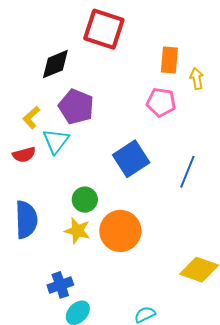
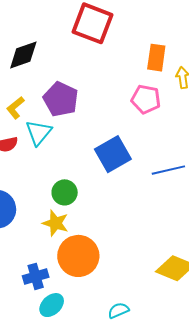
black diamond: (55, 64) -> (23, 55), moved
blue line: (187, 172) -> (168, 170), turned 52
orange circle: (120, 231) -> (78, 256), moved

